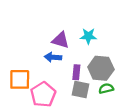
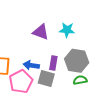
blue arrow: (53, 57) -> (31, 65), moved
gray square: (81, 89) -> (46, 78), moved

